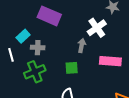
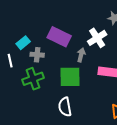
purple rectangle: (49, 16) -> (59, 37), moved
green square: (72, 68) -> (70, 77), size x1.6

